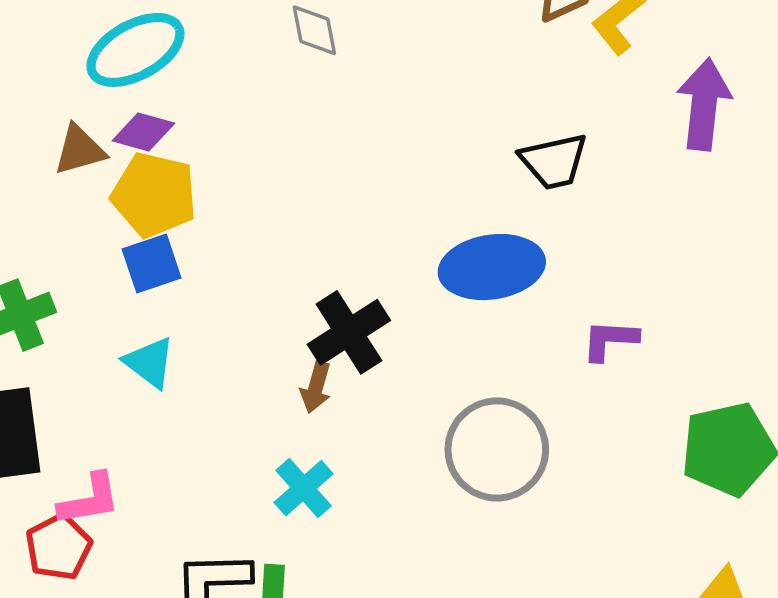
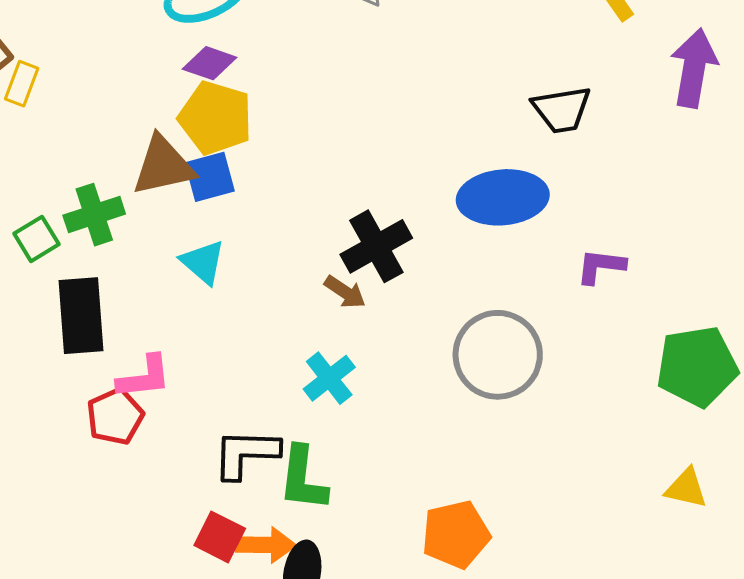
brown triangle: (79, 150) -> (163, 166), moved, size x1.4
brown arrow: (316, 387) -> (345, 292), turned -75

